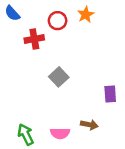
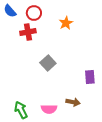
orange star: (86, 15) -> (66, 23), moved
red circle: (58, 21) -> (34, 13), moved

